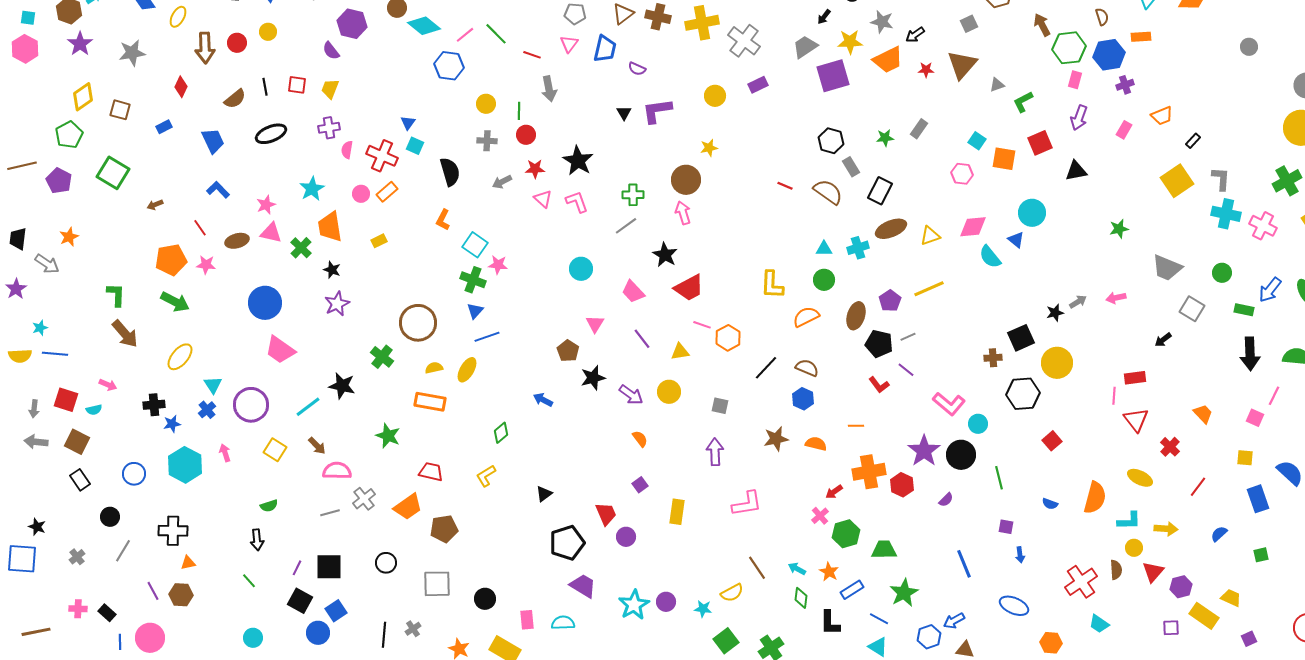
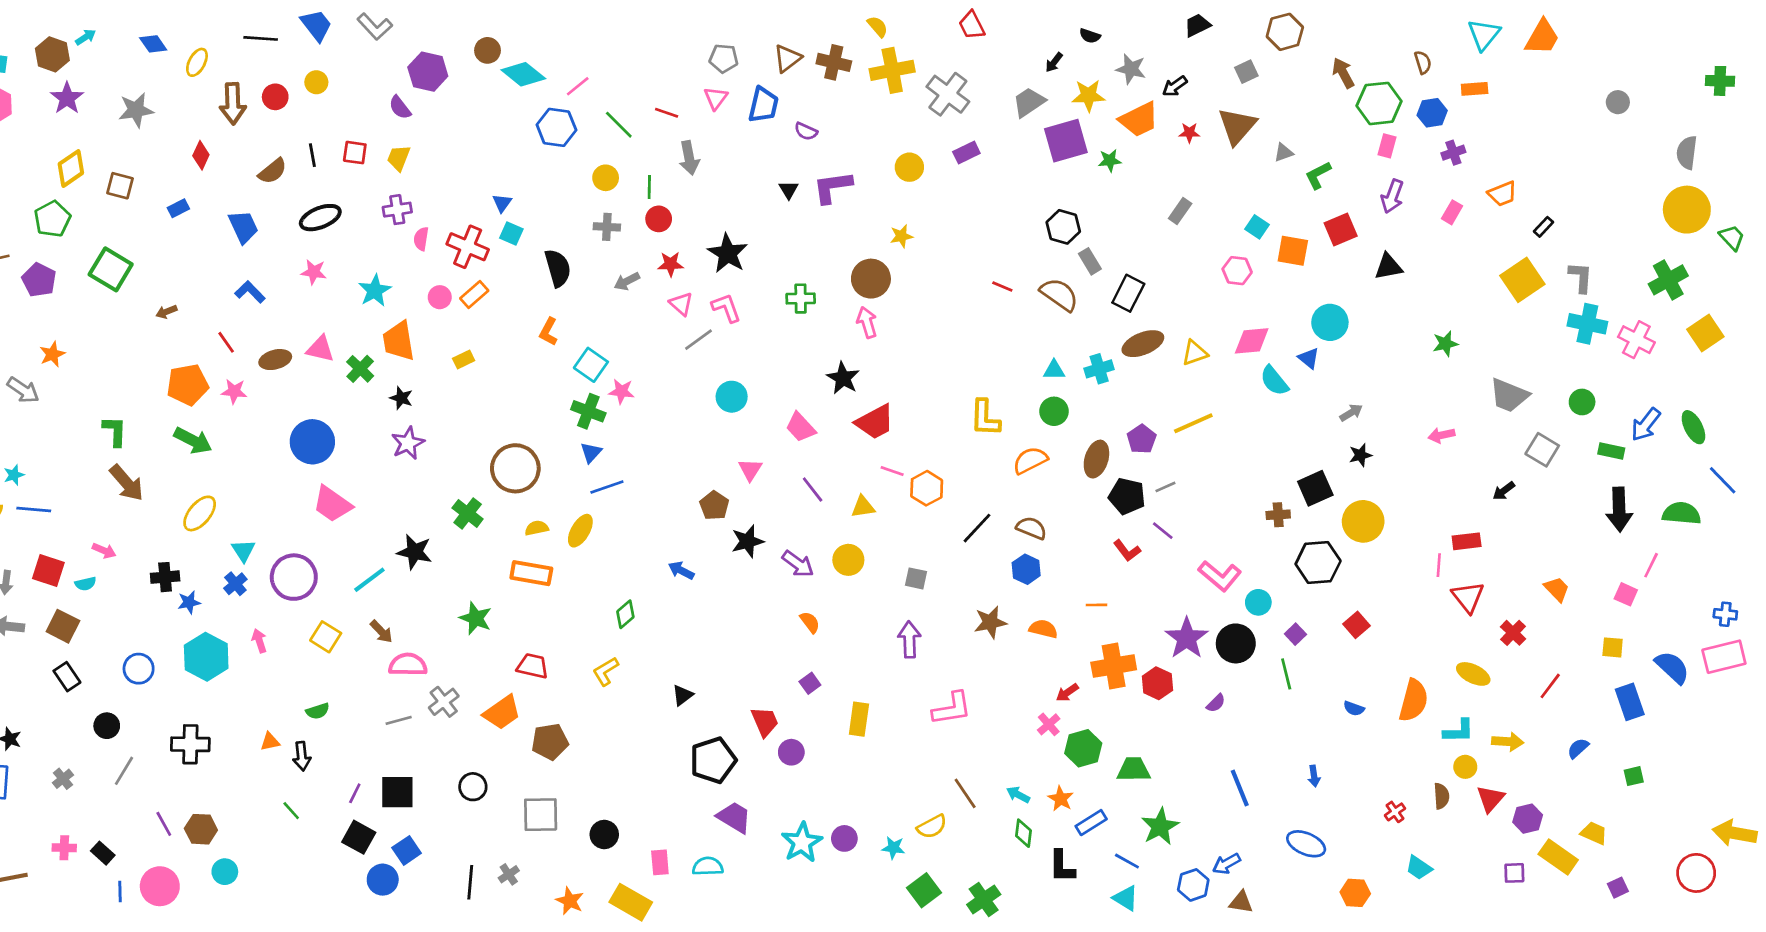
green line: (496, 34) -> (619, 125), moved
blue hexagon: (1109, 55) -> (1432, 113), size x0.7
green star: (885, 138) -> (1110, 161), moved
pink star: (266, 205) -> (314, 272), moved, turned 30
gray line: (626, 226) -> (698, 340), moved
gray arrow: (1078, 302) -> (1351, 413), moved
purple square: (1006, 527) -> (1295, 634), moved, turned 35
orange triangle: (188, 563) -> (270, 742), moved
red cross: (1081, 582) -> (1395, 812), size x0.5
cyan circle: (253, 638) -> (225, 872), moved

